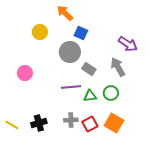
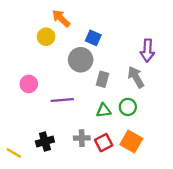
orange arrow: (65, 13) -> (61, 18), moved
purple arrow: (128, 44) -> (147, 51), turned 60
gray rectangle: (89, 69) -> (102, 79), turned 72
purple line: (71, 87) -> (62, 100), moved
yellow line: (12, 125) -> (14, 153), moved

